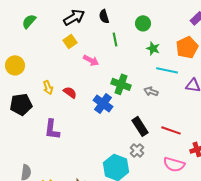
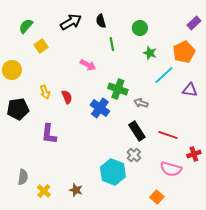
yellow square: (70, 41) -> (41, 46), moved
cyan line: (167, 70) -> (164, 75), turned -55
gray arrow: (151, 91) -> (141, 103), moved
red semicircle: (70, 92) -> (67, 97), turned 32

